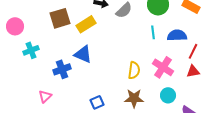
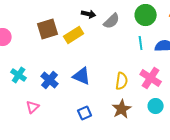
cyan cross: (31, 50) -> (19, 75), moved, turned -35
blue triangle: (83, 54) -> (82, 76), moved
blue cross: (62, 69) -> (50, 80), turned -30
brown star: (134, 98) -> (122, 109), turned -30

